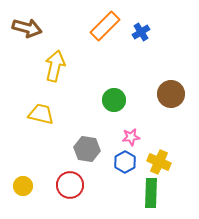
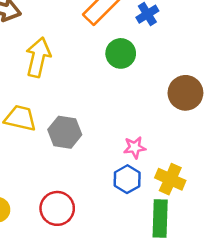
green circle: (114, 100) -> (121, 53), moved
gray hexagon: (87, 149) -> (65, 132), moved

